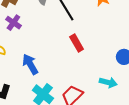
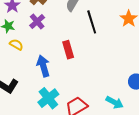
red rectangle: (77, 43) -> (68, 50), moved

